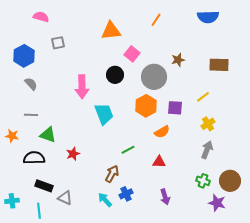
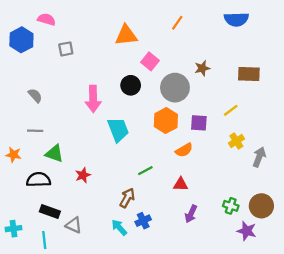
blue hexagon: (24, 56) -> (21, 40), moved
gray arrow: (207, 150) -> (259, 157), moved
purple arrow: (165, 197) -> (191, 214), moved, turned 42

